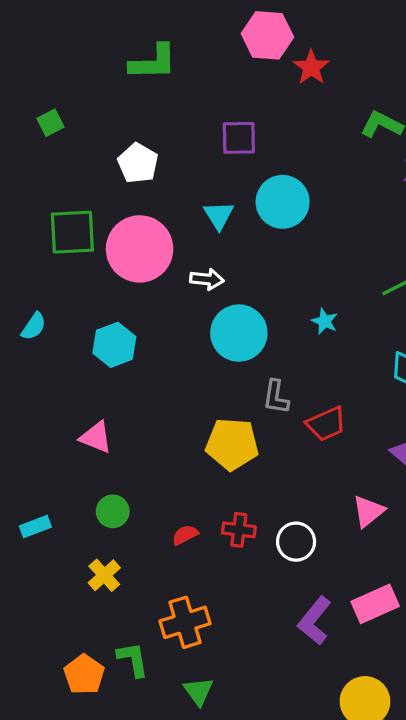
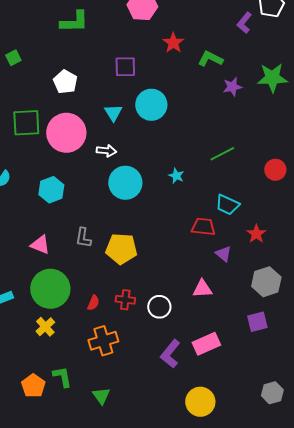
red star: (311, 67) -> (173, 43), moved
gray L-shape: (276, 397) -> (83, 238), moved
red trapezoid: (326, 424) -> (203, 227), moved, turned -150
green circle: (113, 511) -> (50, 289), size x2.0
pink triangle: (368, 511) -> (202, 289), turned 35
red semicircle: (185, 535) -> (93, 303), turned 140
orange cross: (185, 622) -> (103, 341), moved

